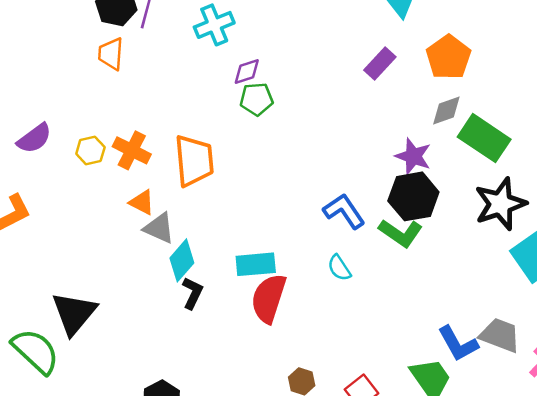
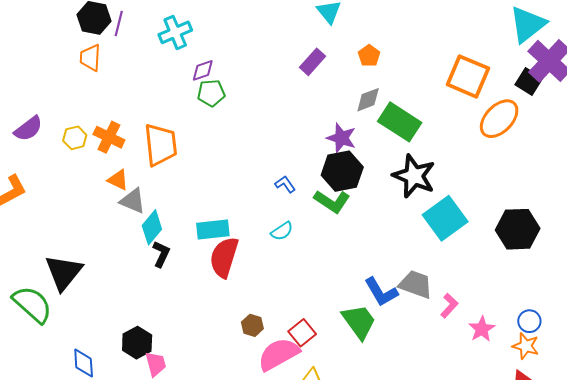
orange pentagon: (448, 57) -> (369, 56), size x0.6
black star: (500, 204) -> (414, 176), turned -30
blue L-shape: (344, 211) -> (285, 184), size x0.6
cyan semicircle: (339, 268) -> (282, 231), turned -90

